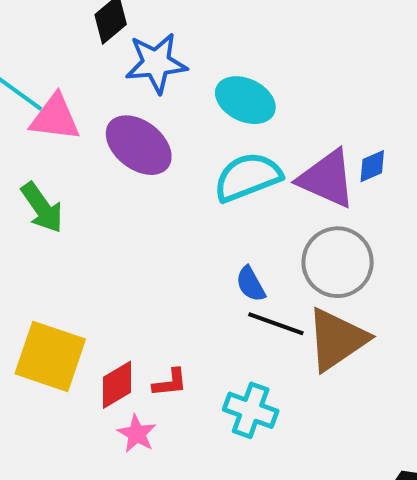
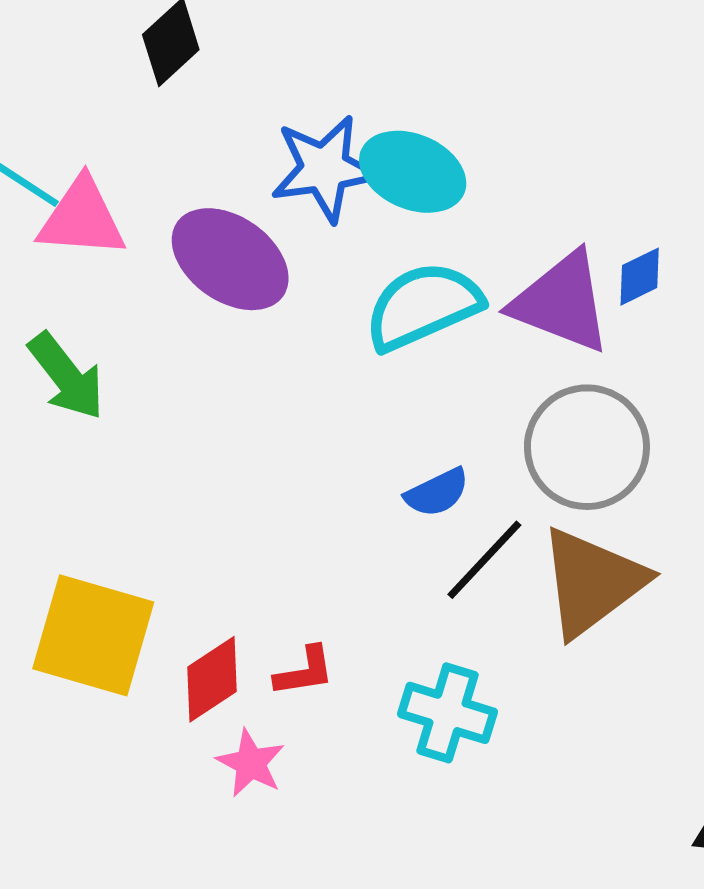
blue star: (156, 63) -> (324, 169), moved
blue semicircle: (251, 284) -> (437, 493), turned -84
black line: (276, 324) -> (484, 560), turned -64

